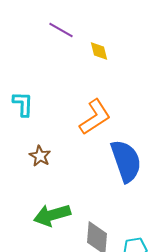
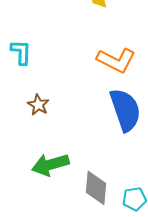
orange L-shape: (95, 117) -> (116, 60), moved, turned 60

